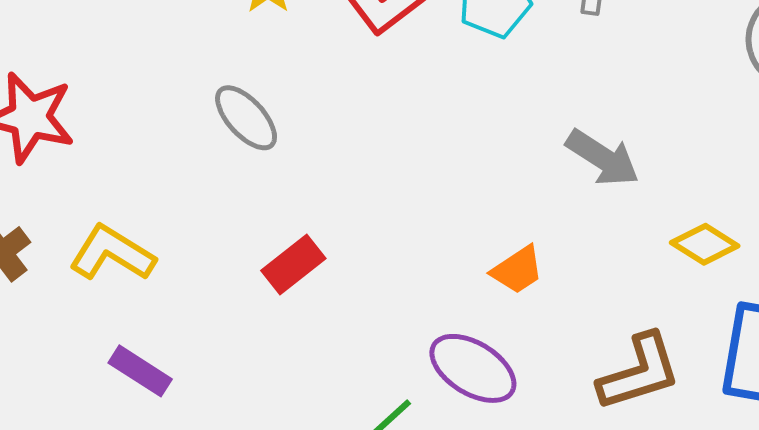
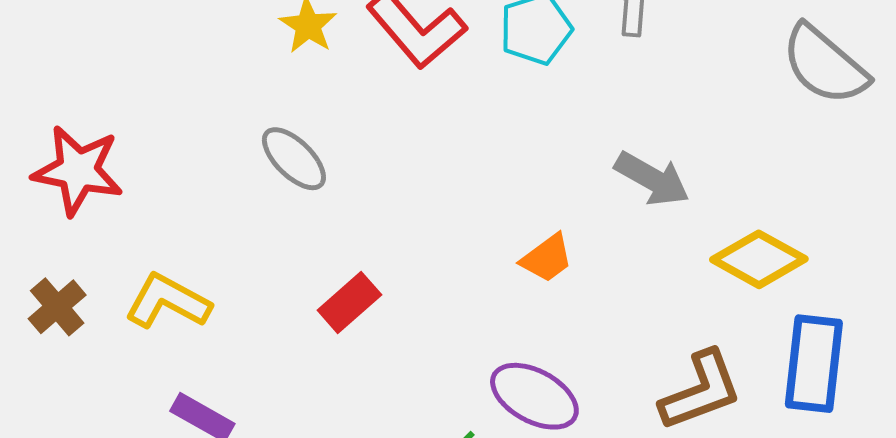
yellow diamond: (705, 244) -> (759, 259), size x1.4
orange trapezoid: (517, 270) -> (547, 258), moved

